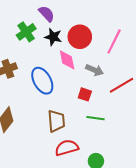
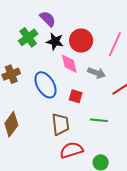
red square: (85, 94) -> (76, 96), moved

